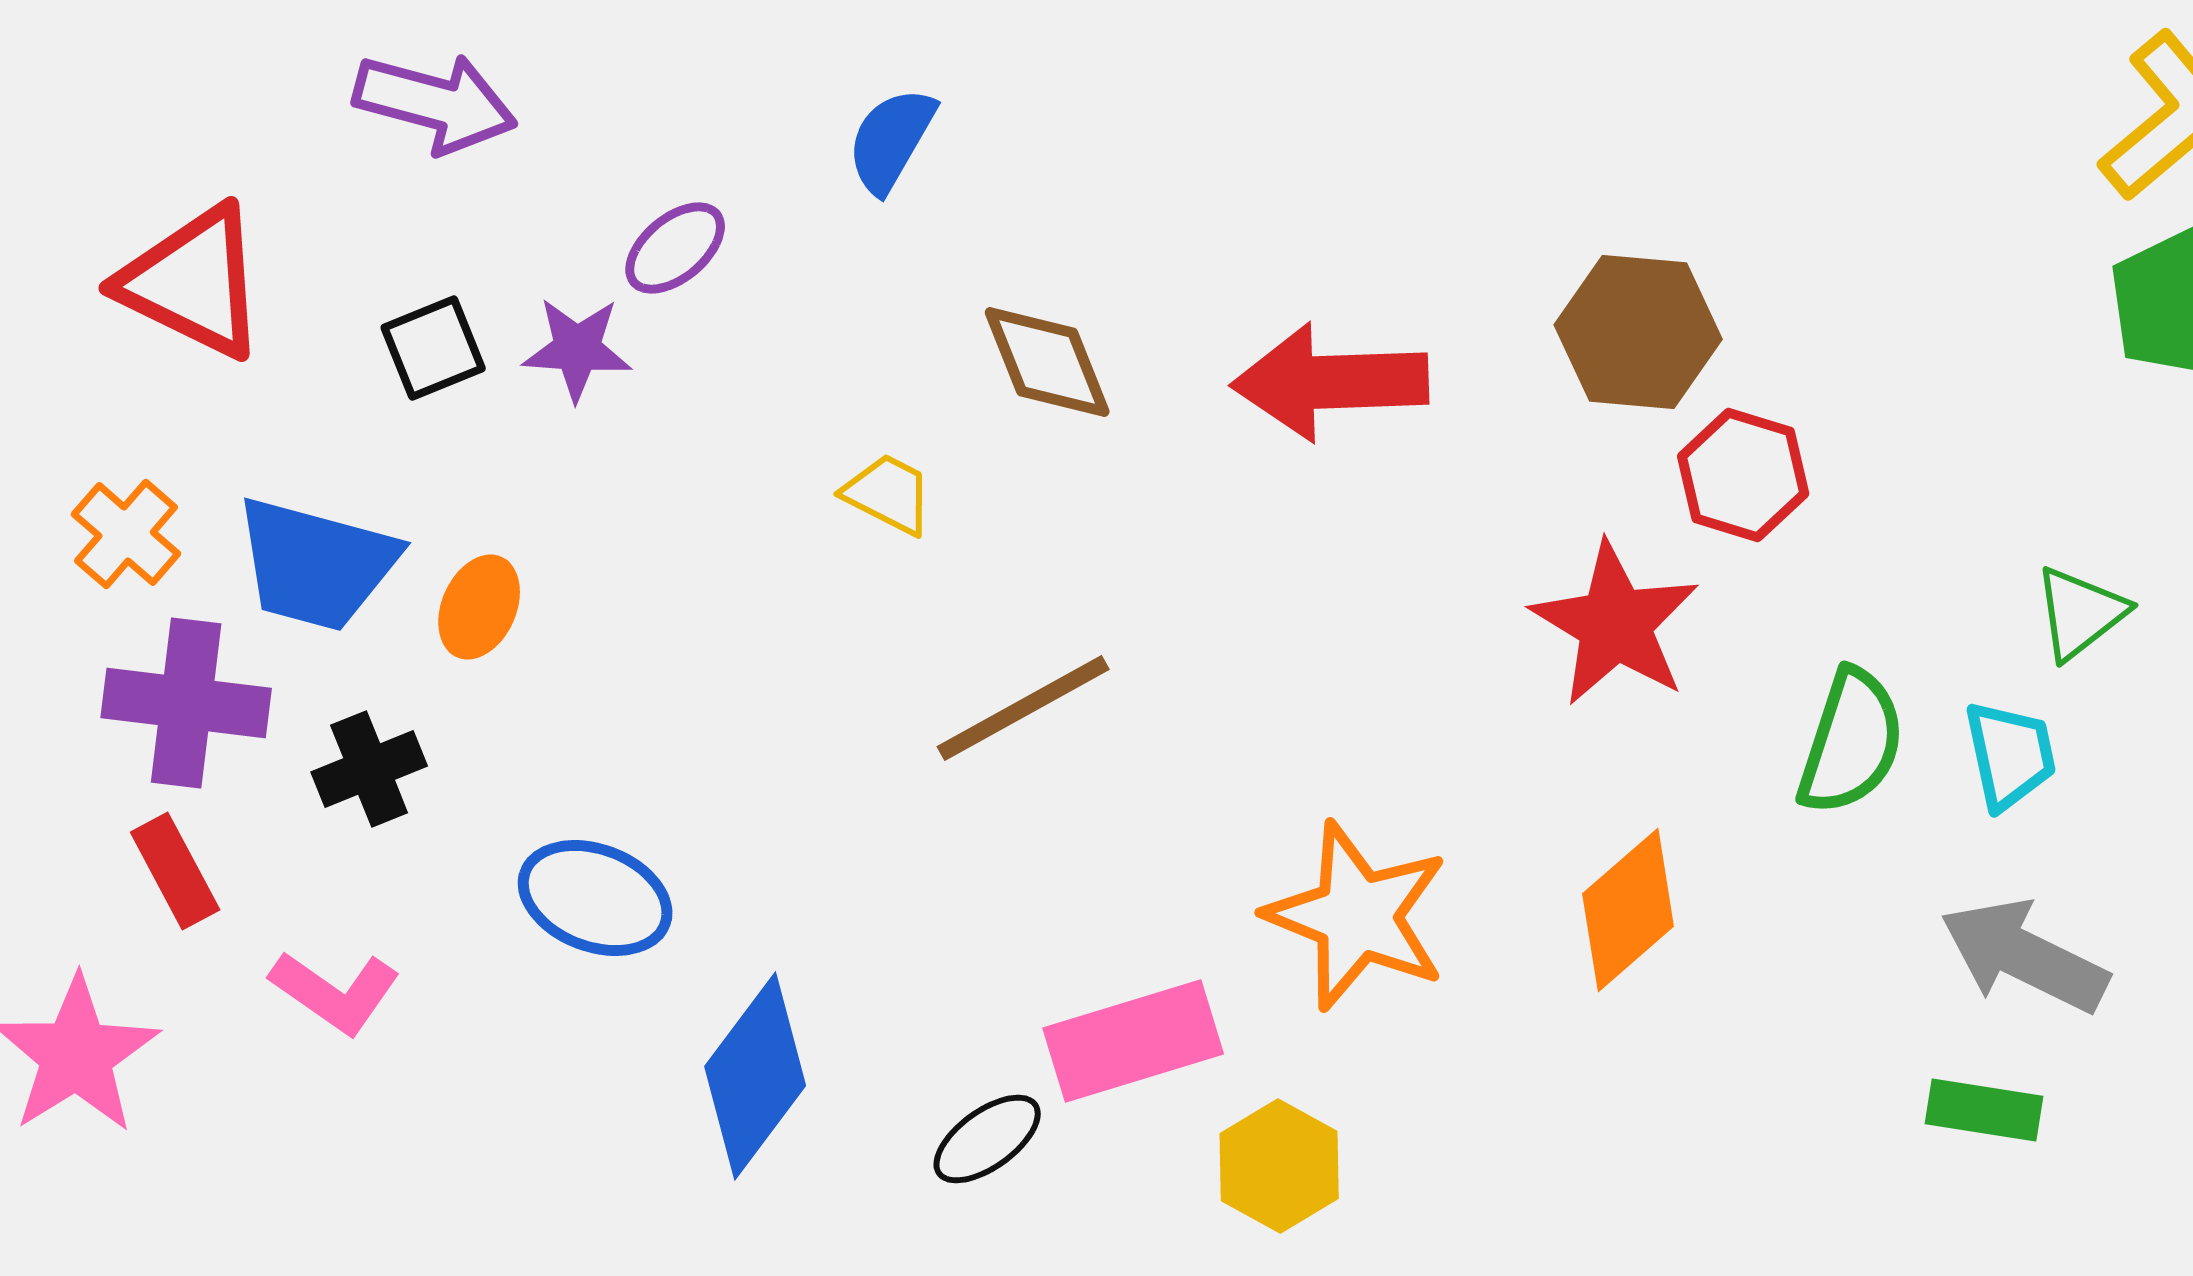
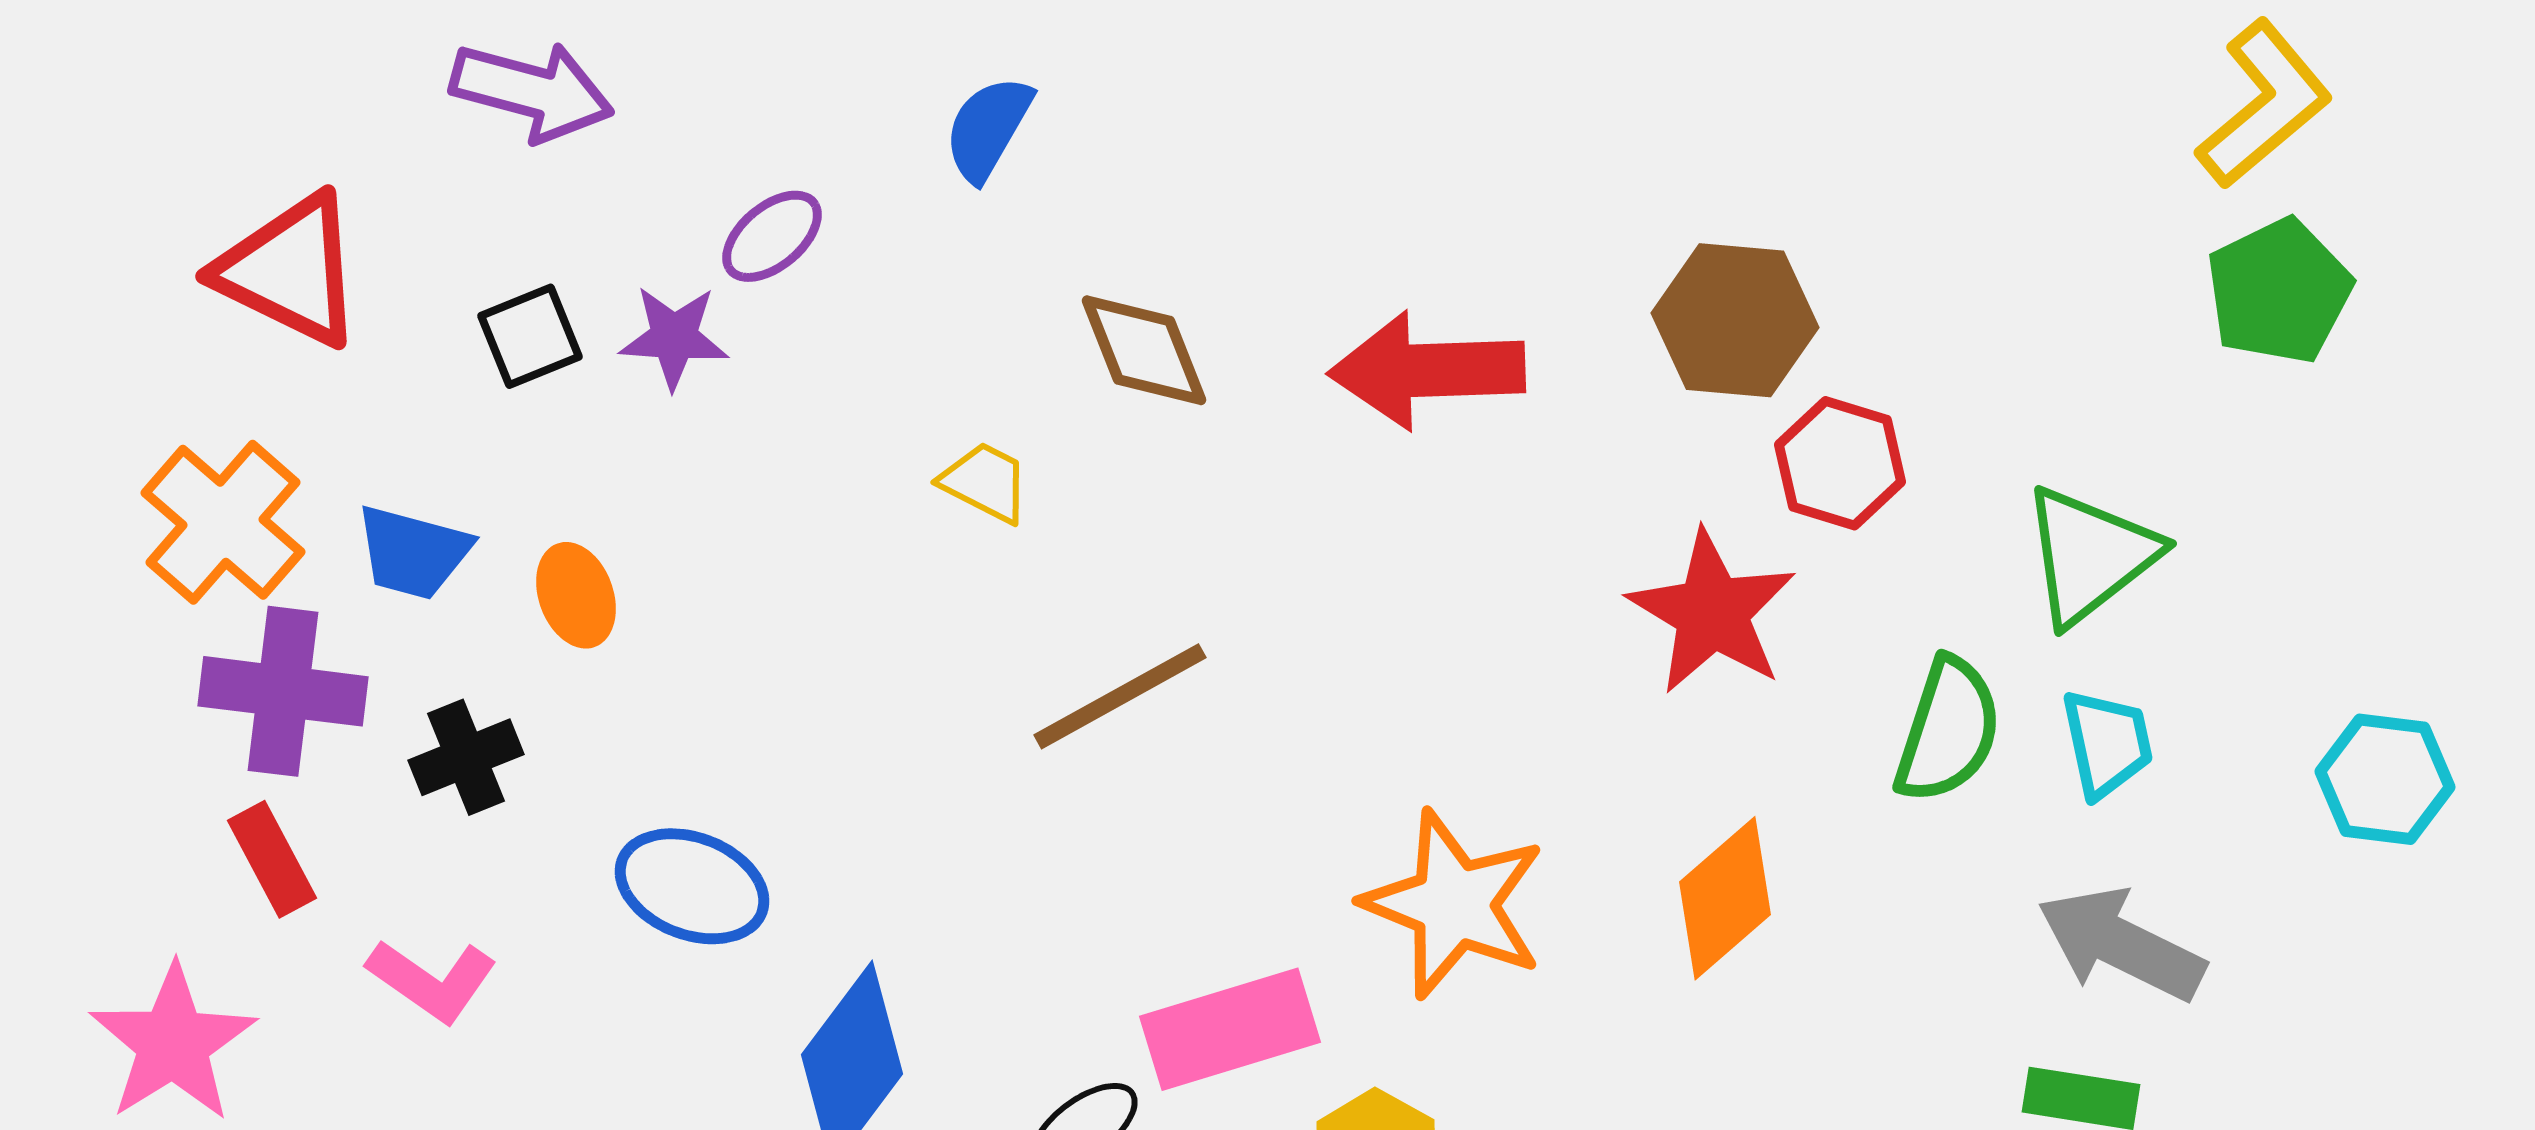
orange cross: (126, 534) -> (223, 522), size x1.5
blue trapezoid: (316, 564) -> (413, 552), size x0.7
orange ellipse: (479, 607) -> (576, 595), turned -44
green triangle: (2080, 613) -> (2090, 555), moved, size x1.5

